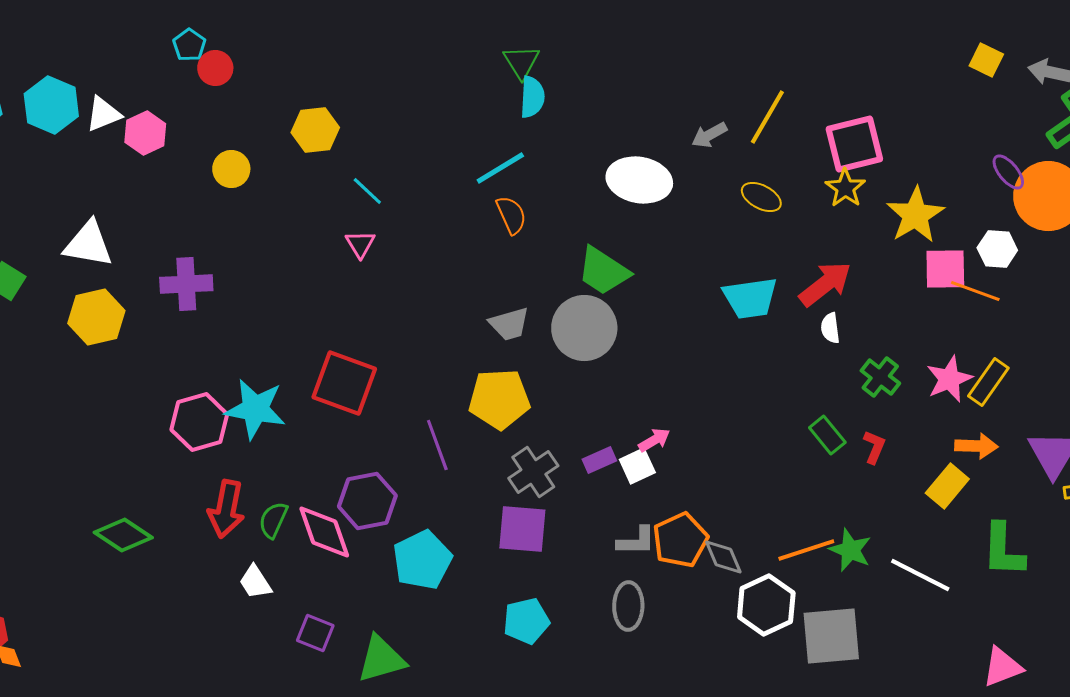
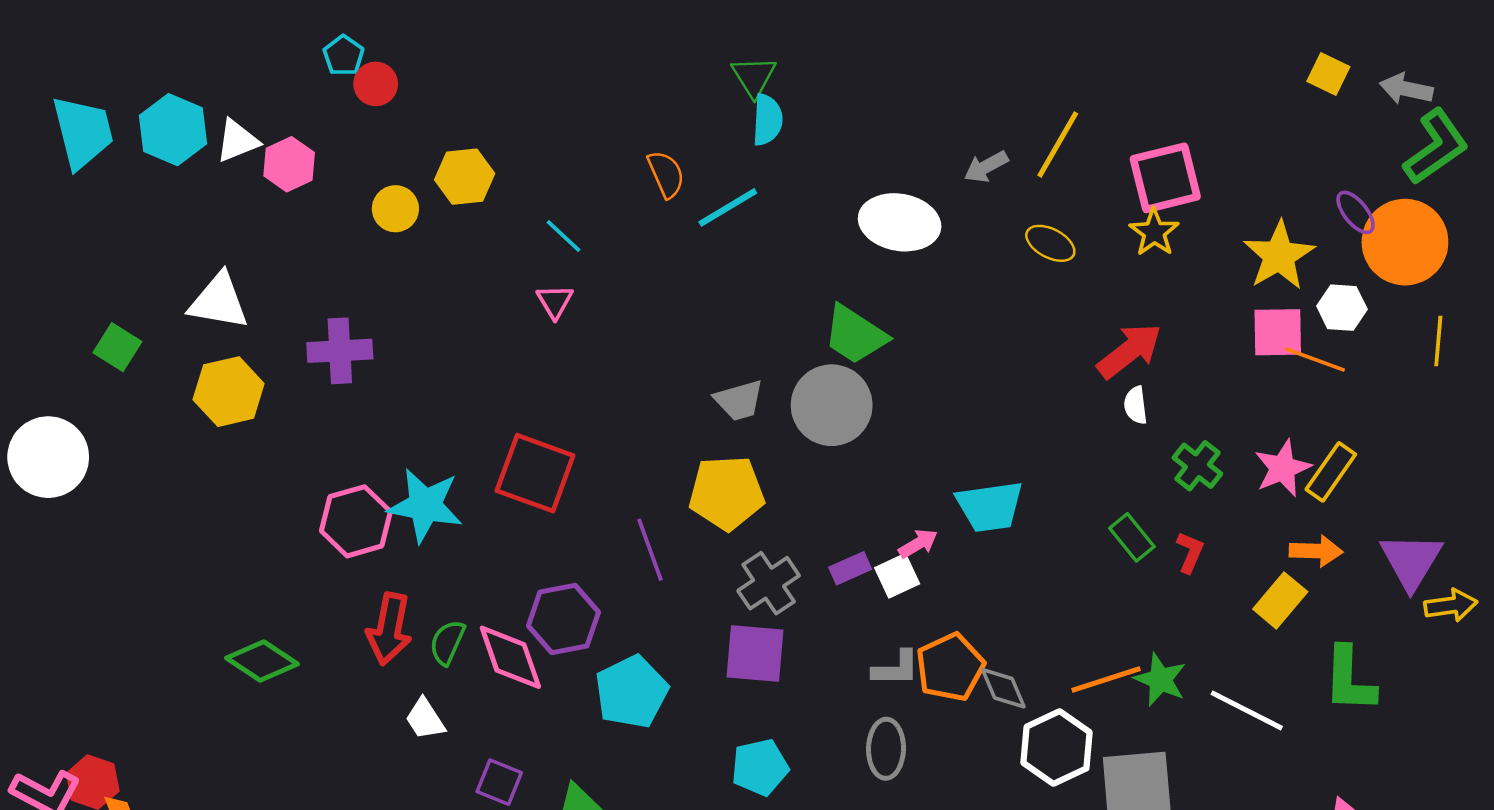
yellow hexagon: (315, 130) -> (465, 177), moved
orange semicircle: (511, 215) -> (666, 174), moved
yellow star: (915, 215) -> (1279, 256), moved
cyan trapezoid: (750, 298) -> (990, 507), moved

